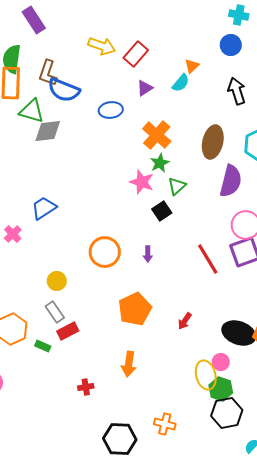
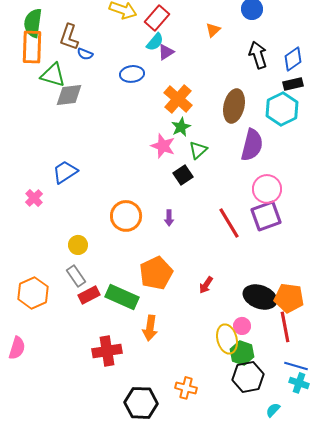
cyan semicircle: (181, 83) -> (155, 42), moved
blue semicircle: (64, 90) -> (85, 54), size x0.5
green rectangle: (43, 346) -> (122, 297), moved, size x2.0
red cross: (86, 387) -> (107, 351), size x1.8

